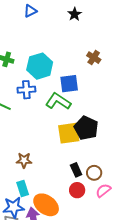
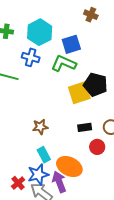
blue cross: (26, 90) -> (31, 57), turned 30
black rectangle: (76, 170) -> (85, 127), moved, turned -64

